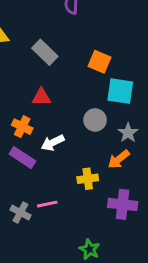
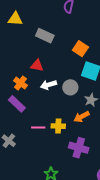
gray rectangle: (45, 52) -> (45, 36), turned -30
white arrow: (53, 143) -> (48, 85), moved
pink line: (47, 204) -> (38, 128), moved

